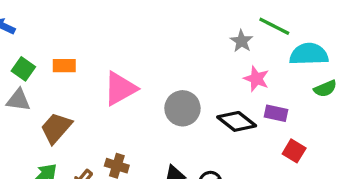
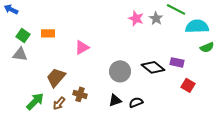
pink star: (256, 79) -> (136, 18), moved
pink triangle: (120, 89) -> (82, 47), size x0.7
gray circle: (182, 108) -> (120, 71), moved
brown trapezoid: (56, 128) -> (56, 77), moved

